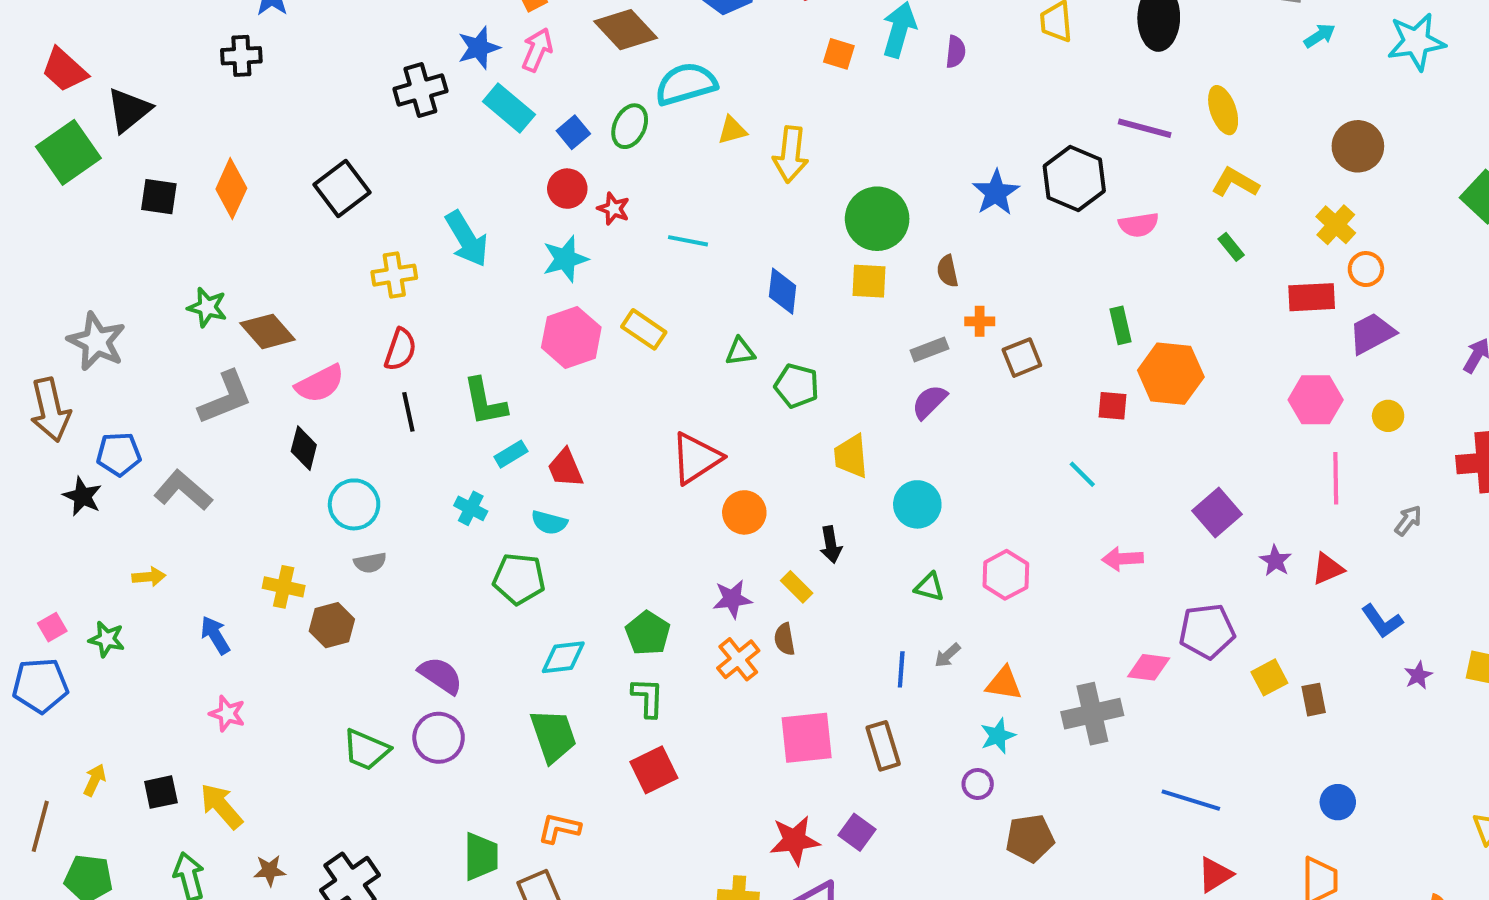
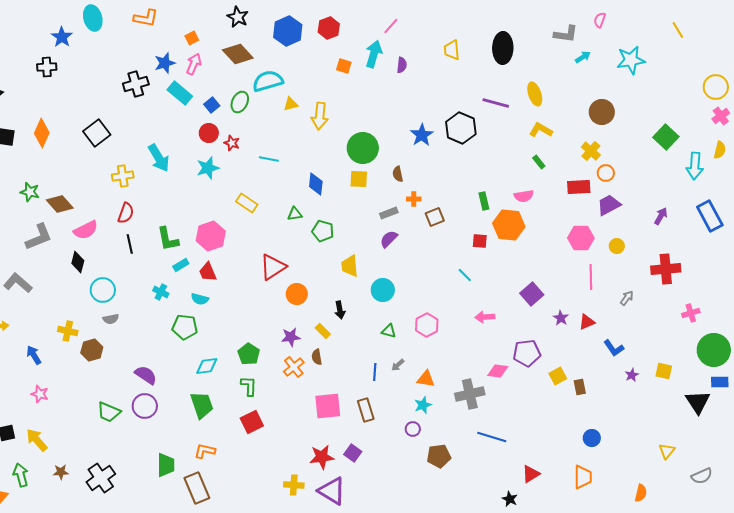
pink semicircle: (1139, 225) -> (524, 196), moved
pink hexagon: (571, 337) -> (211, 236), moved
blue line: (1191, 800) -> (492, 437), moved

